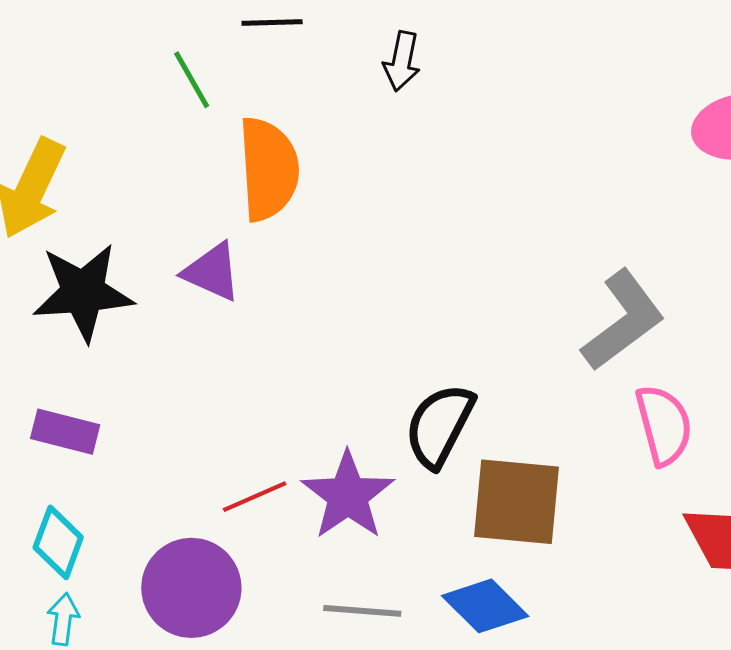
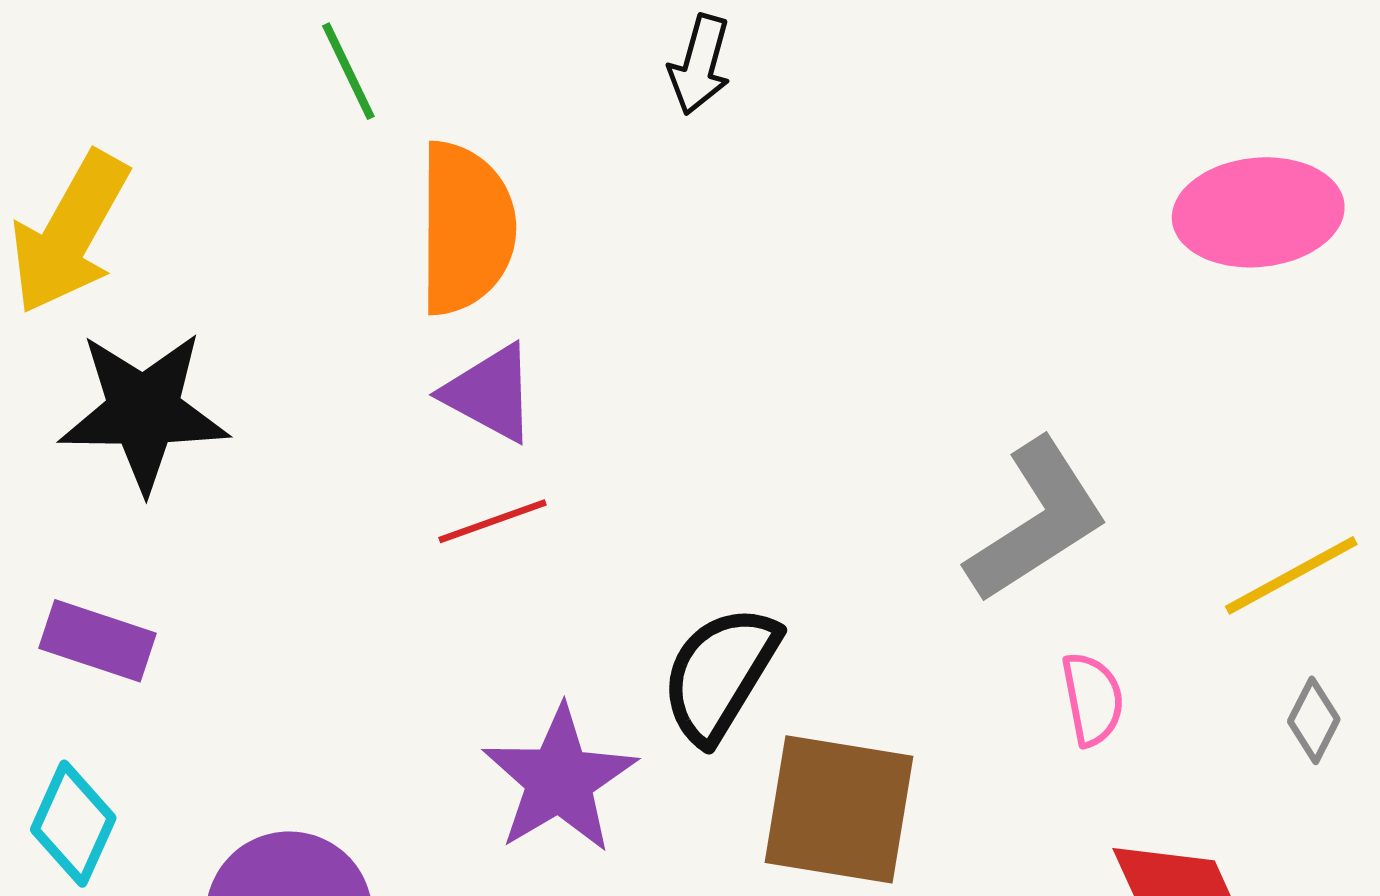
purple triangle: (212, 272) -> (490, 393), moved
pink semicircle: (664, 425) -> (1093, 699), size x0.7
red line: (255, 497) -> (493, 521), moved

